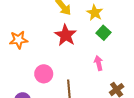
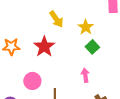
red star: (66, 35) -> (44, 47), moved

